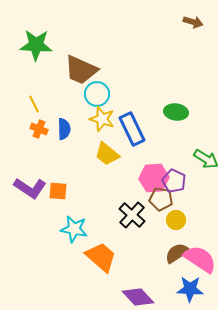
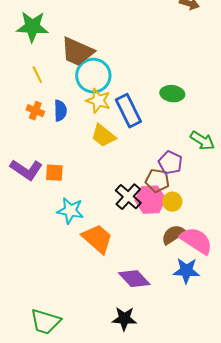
cyan circle: (97, 94) -> (93, 76), size x1.4
yellow line: (34, 104) -> (37, 75), moved
pink hexagon: (154, 178) -> (150, 200), moved

